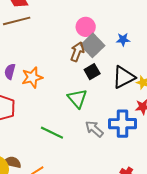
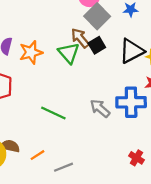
brown arrow: (77, 52) -> (80, 38), moved, turned -60
green triangle: (77, 98) -> (69, 53), moved

